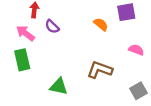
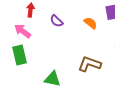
purple semicircle: (52, 27) -> (56, 21), moved

